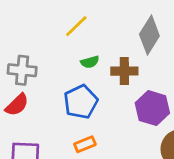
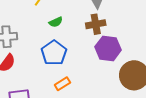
brown cross: (124, 71) -> (96, 24), moved

